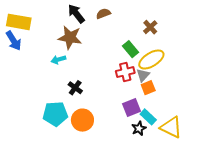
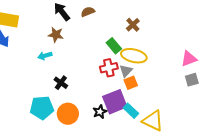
brown star: (70, 38) -> (56, 35), size x0.7
yellow ellipse: (151, 59) -> (134, 56), turned 45
purple square: (132, 108) -> (115, 102), size x1.4
black star: (139, 128) -> (100, 112), moved

